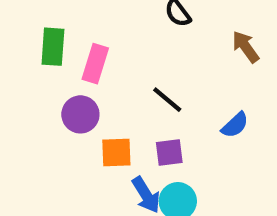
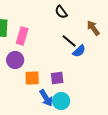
black line: (167, 100) -> (69, 41), moved
blue semicircle: (235, 125) -> (79, 51), moved

